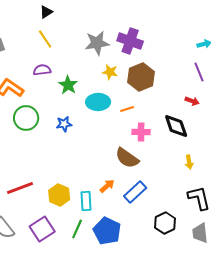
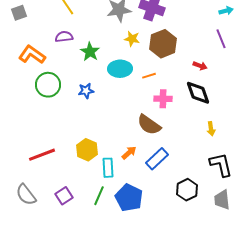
red arrow: (192, 101) -> (200, 66), moved
yellow hexagon: (59, 195) -> (87, 150), moved
purple square: (42, 229) -> (64, 196), size x0.7

